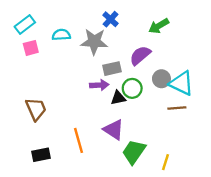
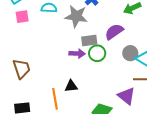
green circle: (132, 88) -> (97, 53), moved
black triangle: (118, 98) -> (71, 86), moved
purple triangle: (114, 130) -> (127, 96), moved

